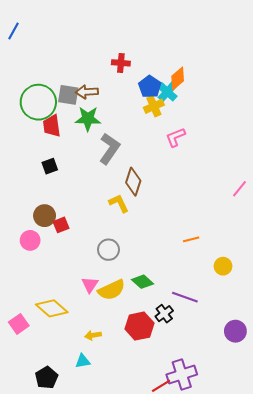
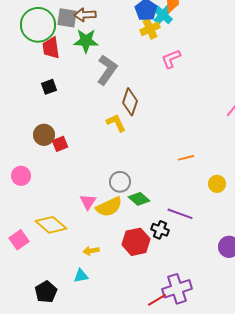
pink circle: (30, 240) -> (21, 176), moved
gray circle: (108, 250) -> (120, 182), moved
black cross: (164, 314) -> (160, 230), turned -30

